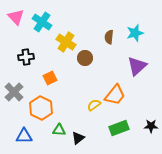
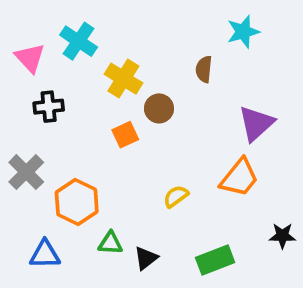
pink triangle: (16, 17) -> (30, 58), moved
cyan star: (135, 33) -> (243, 32), moved
orange square: (50, 78) -> (125, 135), moved
orange trapezoid: (115, 95) -> (239, 178), moved
green rectangle: (119, 128) -> (215, 260), moved

